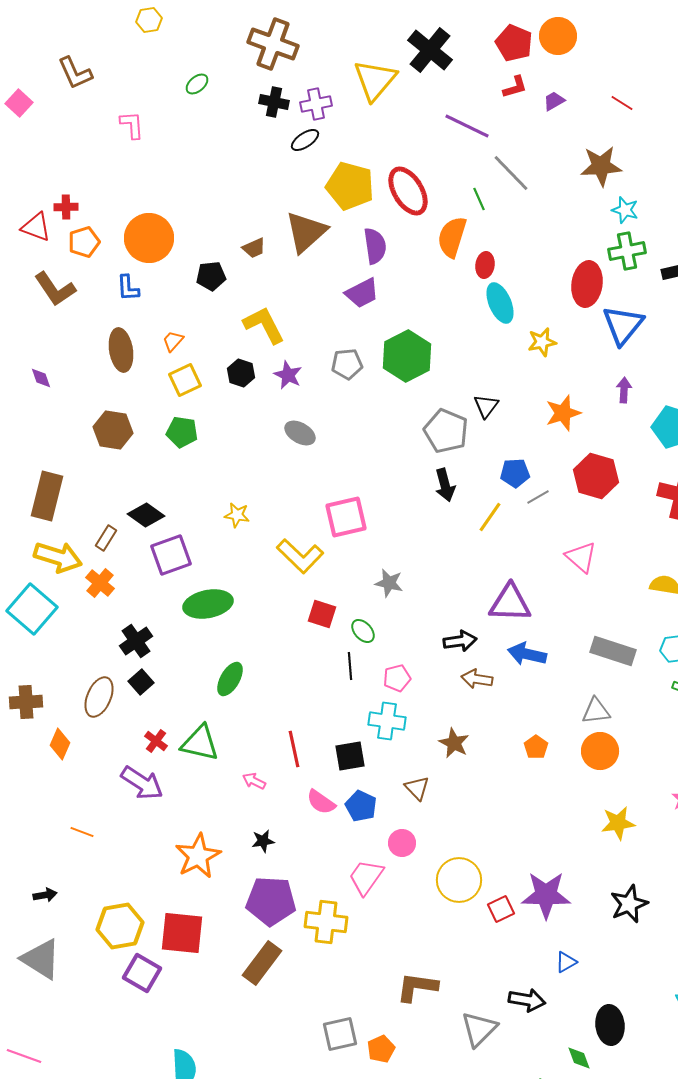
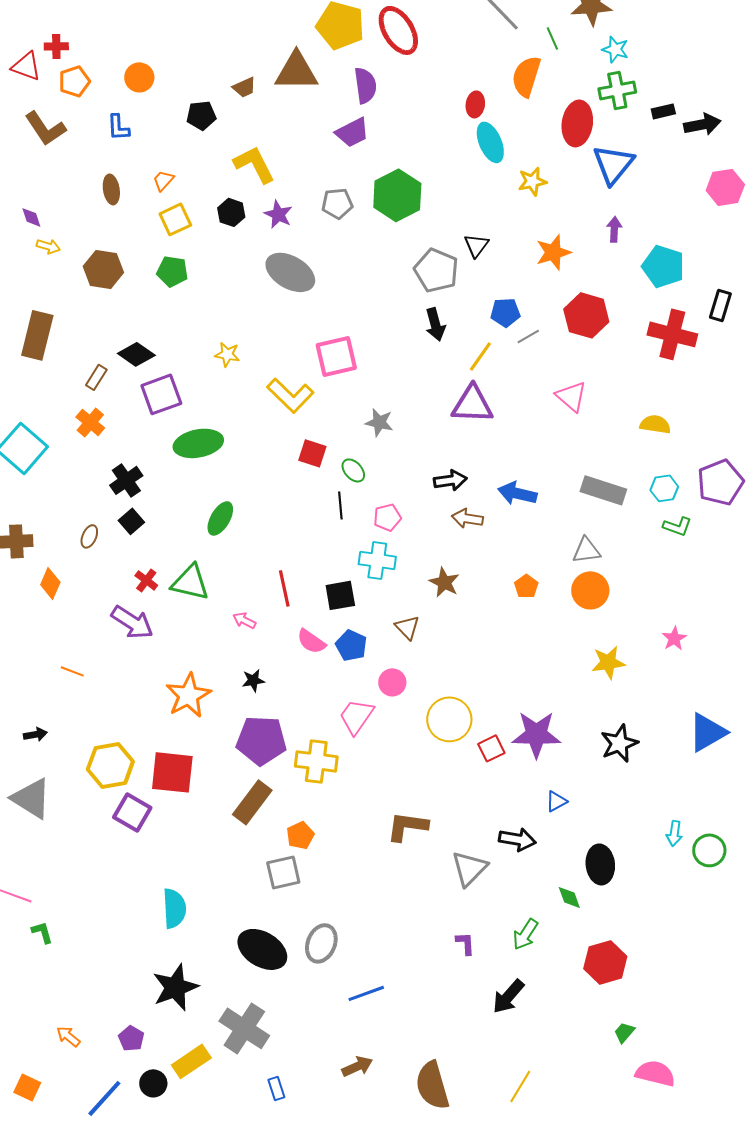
green line: (479, 199) -> (552, 38), moved
brown triangle: (306, 232) -> (296, 71), turned 42
orange semicircle: (452, 237) -> (526, 76), moved
orange circle: (149, 238) -> (139, 77), size x0.6
brown ellipse: (121, 350) -> (111, 189), size x0.7
gray ellipse: (300, 433) -> (290, 272), size x1.6
yellow arrow: (58, 557) -> (48, 246), moved, size x0.5
purple triangle: (510, 603) -> (472, 404), moved
brown ellipse: (99, 697) -> (89, 536), size x0.6
gray square: (340, 1034) -> (283, 872), moved
orange pentagon: (381, 1049) -> (300, 835), moved

